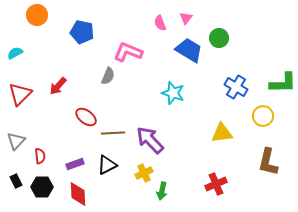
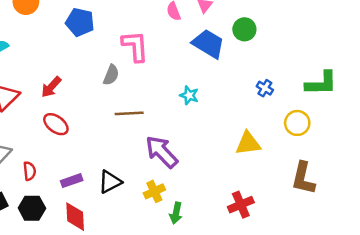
pink L-shape: (128, 52) -> (135, 46), turned 64
blue cross: (236, 87) -> (265, 88), size x0.6
cyan star: (173, 93) -> (189, 95), size x0.7
red ellipse: (86, 117) -> (56, 124), moved
brown line: (113, 133) -> (129, 113), moved

